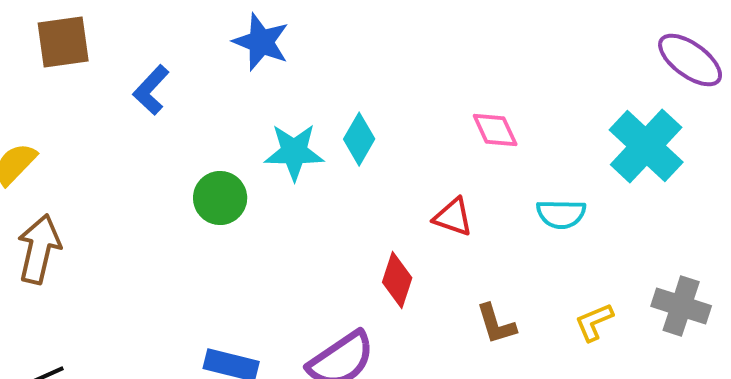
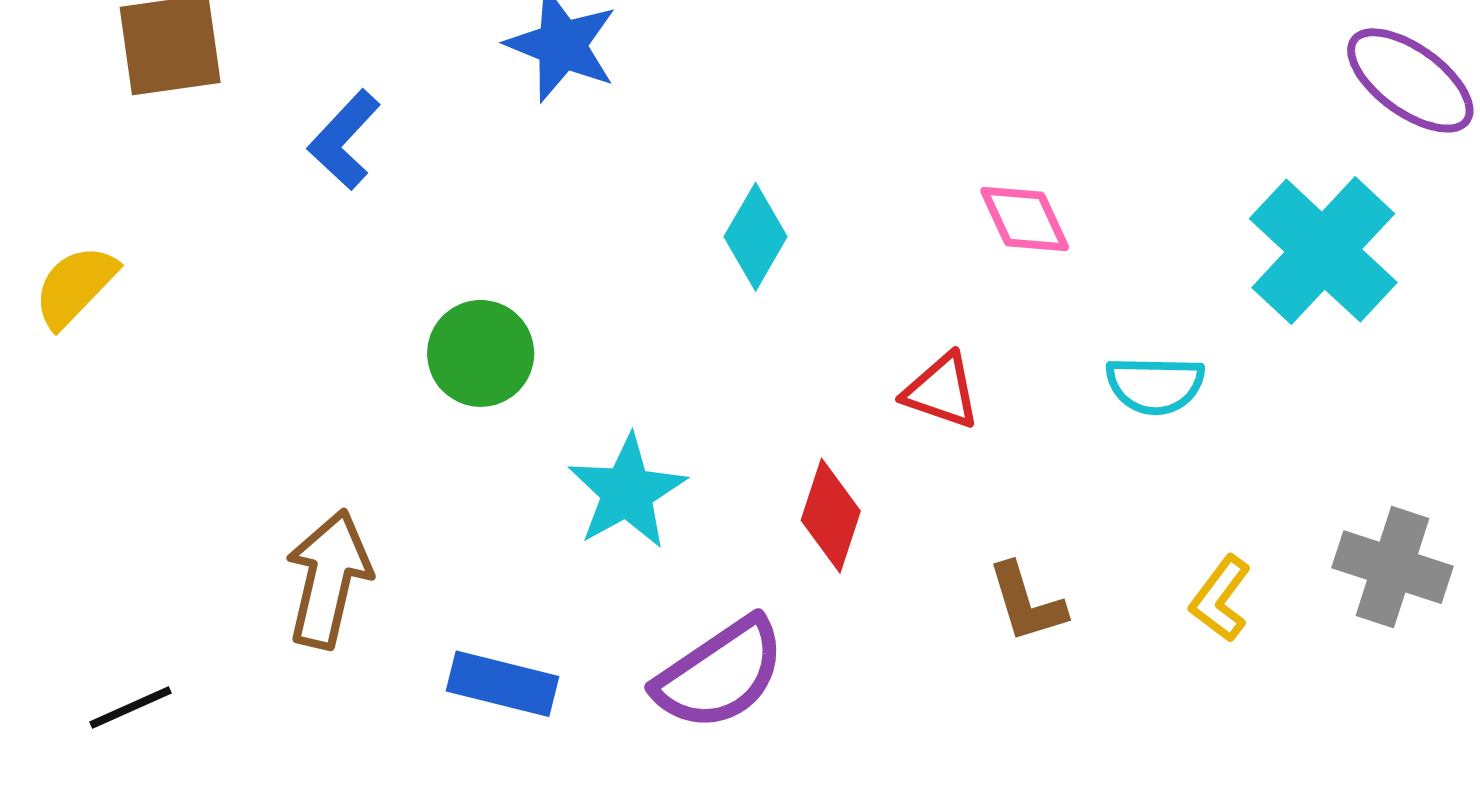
cyan star: (294, 152) -> (627, 492), moved, turned -30
brown arrow: (39, 249) -> (328, 579), moved
yellow L-shape: (594, 322) -> (1220, 599), turned -30

